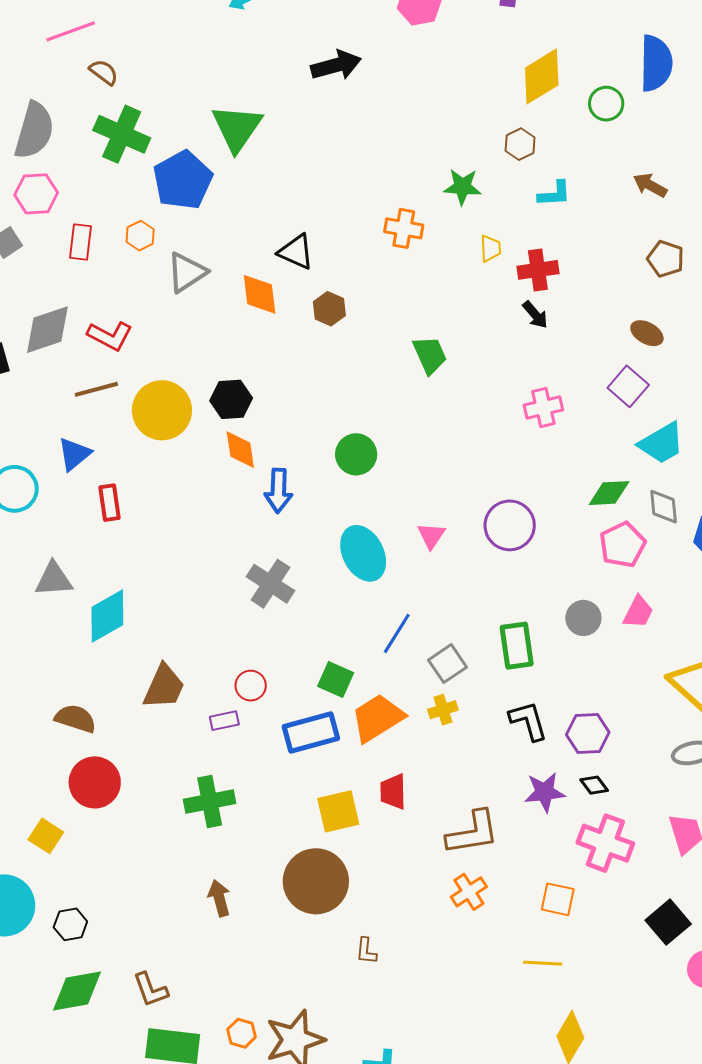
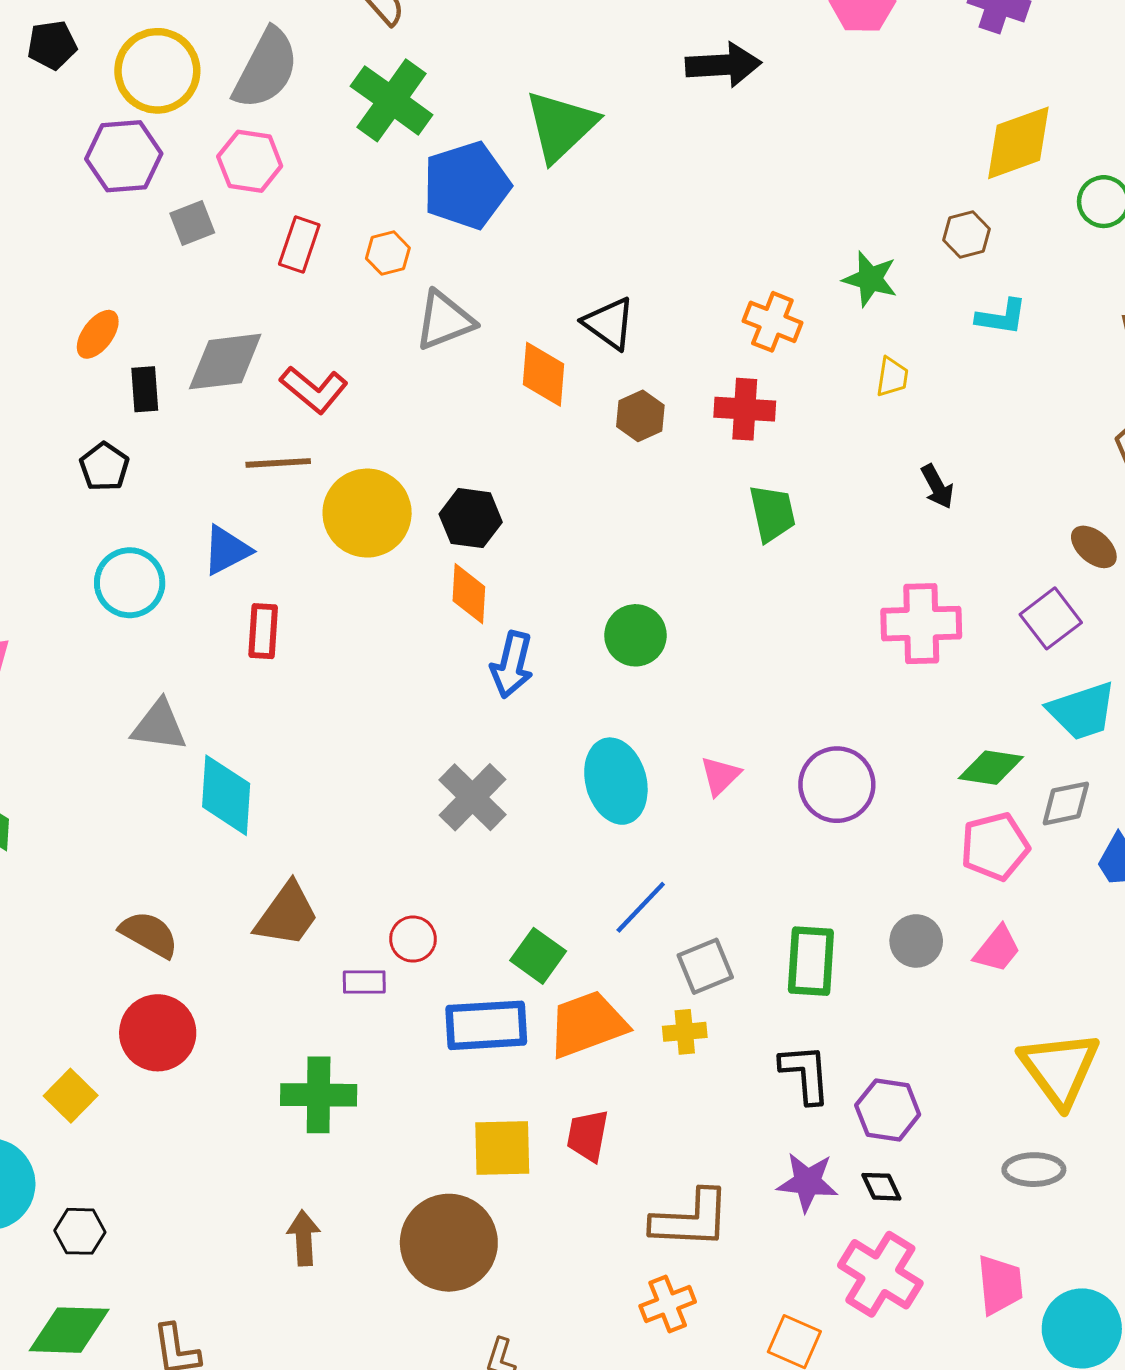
red cross: (538, 270) -> (745, 409), moved
pink cross: (543, 408) -> (921, 624), size x1.4
gray diamond: (664, 507) -> (1066, 803), turned 72
cyan diamond: (107, 616) -> (226, 795), turned -68

